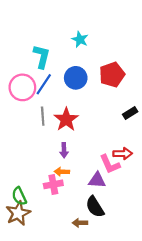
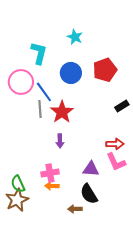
blue line: (44, 84) -> (44, 92), moved, turned -70
pink L-shape: (110, 164) -> (116, 162), moved
orange arrow: (62, 172) -> (52, 186), moved

